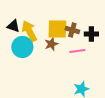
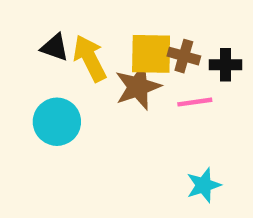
brown star: (51, 44) -> (138, 87), size x1.5
cyan circle: (22, 47) -> (57, 122), moved

